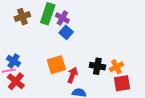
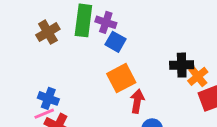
orange square: (56, 65) -> (121, 78), moved
black cross: (97, 66) -> (182, 65), moved

